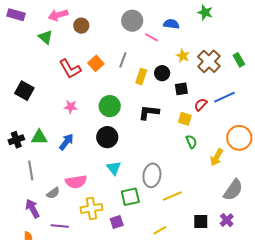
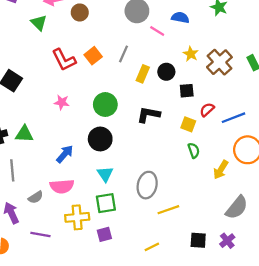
blue line: (225, 97) -> (233, 118), moved
blue arrow: (66, 142) -> (65, 154), moved
green square: (130, 197) -> (106, 203), moved

